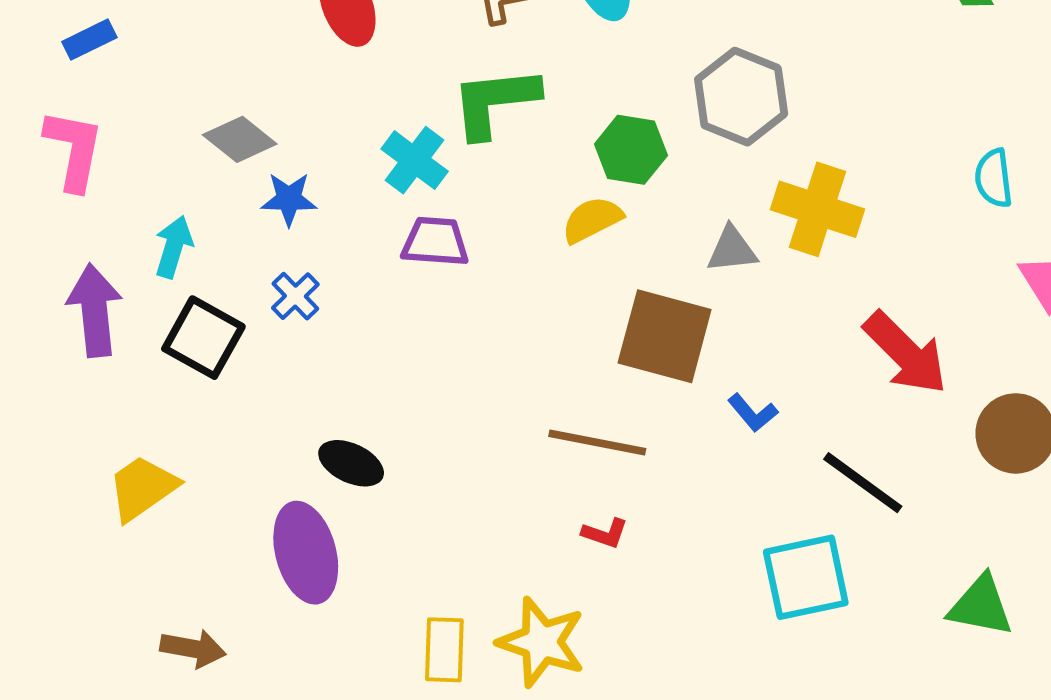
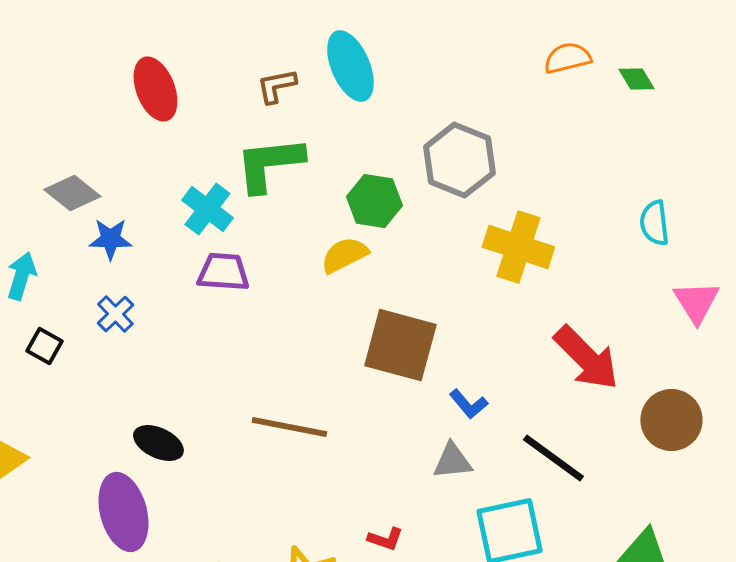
gray triangle: (732, 249) -> (452, 461), moved
black square: (203, 338) -> (44, 346), size x0.6
brown line: (597, 443) -> (289, 427), moved
red L-shape: (605, 533) -> (385, 539), moved

